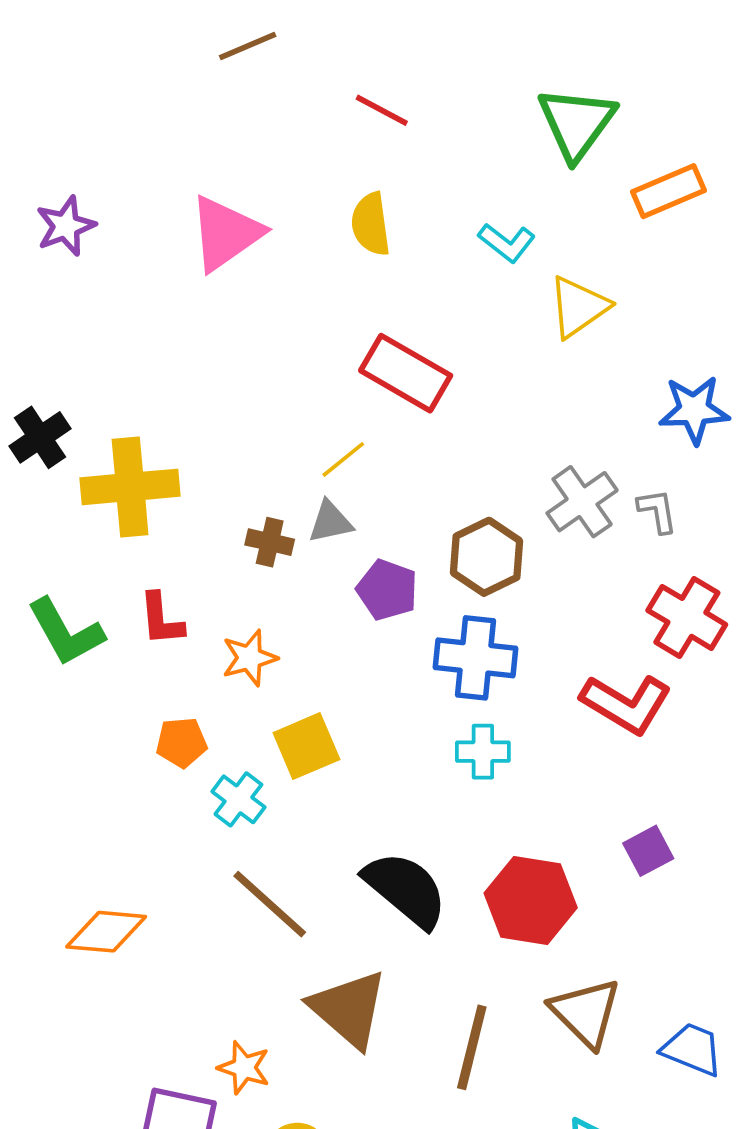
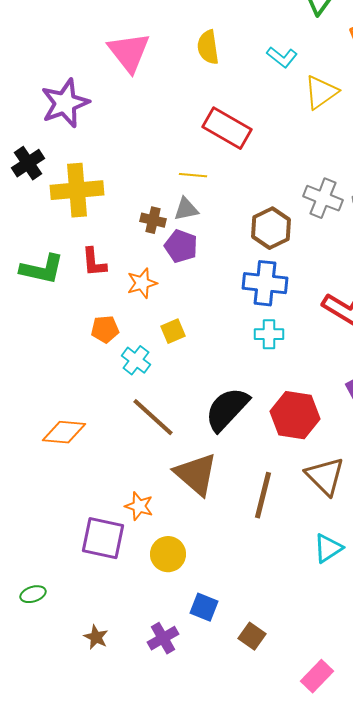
purple star: (66, 226) -> (65, 103), moved, size x1.5
pink triangle: (226, 233) -> (129, 52), turned -33
yellow line: (343, 459) -> (193, 175), turned 44
gray cross: (582, 502) -> (323, 198), turned -33
purple pentagon: (387, 590) -> (181, 246), moved
green L-shape: (66, 632) -> (42, 269), turned -48
yellow square: (306, 746) -> (173, 331), size x0.7
black semicircle: (406, 889) -> (227, 409), turned -87

